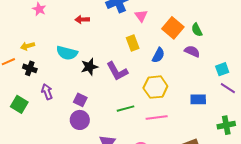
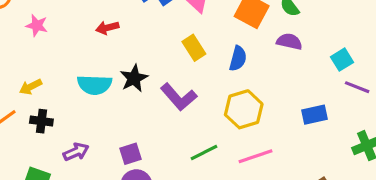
black star: (89, 67) -> (134, 78), moved
purple arrow: (47, 92) -> (76, 152), turned 98
purple square: (80, 100) -> (131, 154), turned -32

